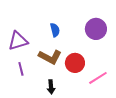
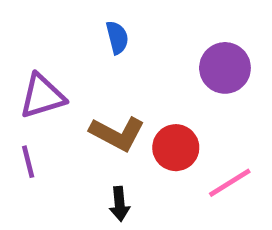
blue semicircle: (55, 30) -> (117, 37), moved
purple line: (21, 69) -> (28, 162), moved

